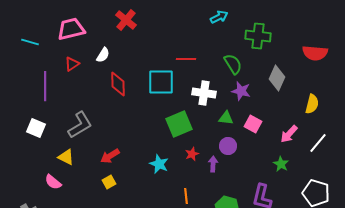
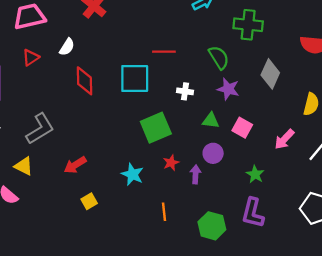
white cross: (204, 93) -> (185, 91), size x0.6
green star: (281, 164) -> (255, 174), moved
yellow square: (109, 182) -> (89, 201), moved

